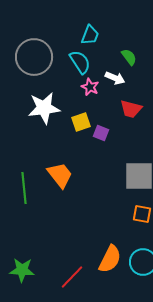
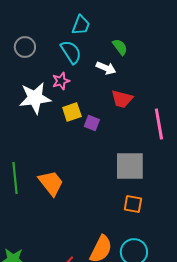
gray circle: (34, 57) -> (25, 47), size x0.6
pink star: (90, 87) -> (61, 81), moved, turned 30
orange trapezoid: (60, 175) -> (51, 183), moved

